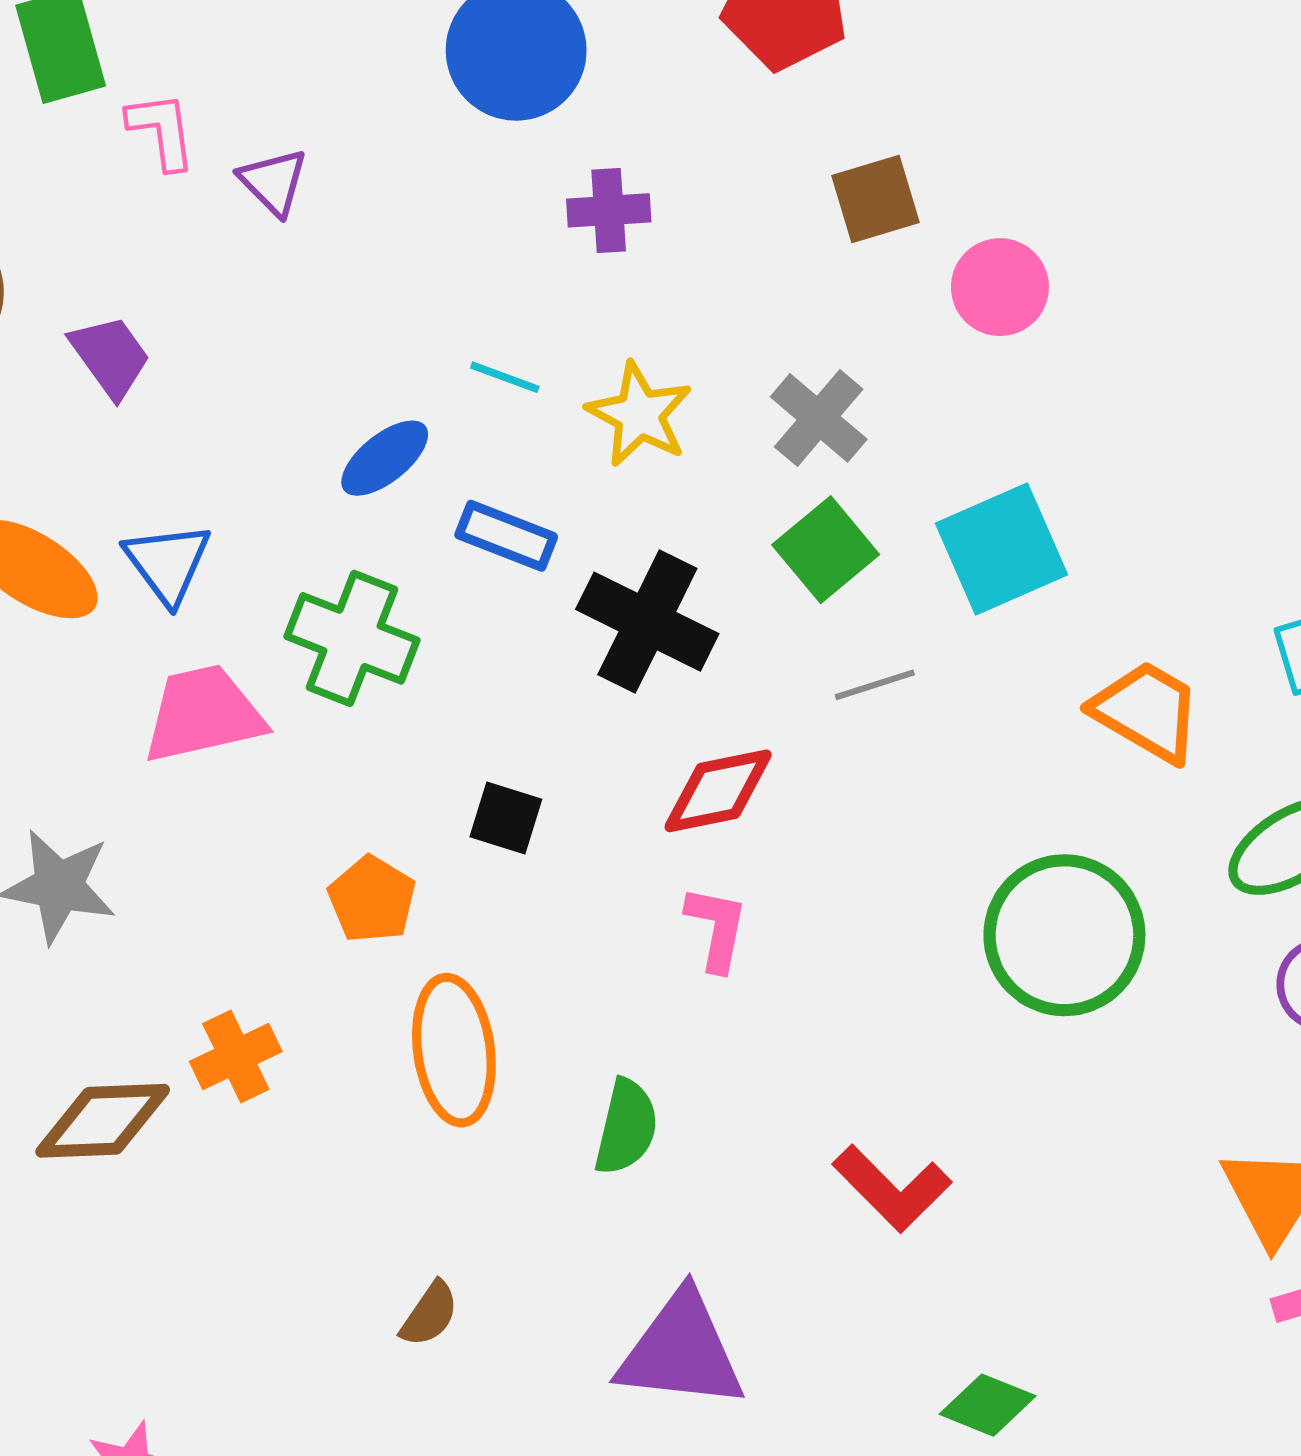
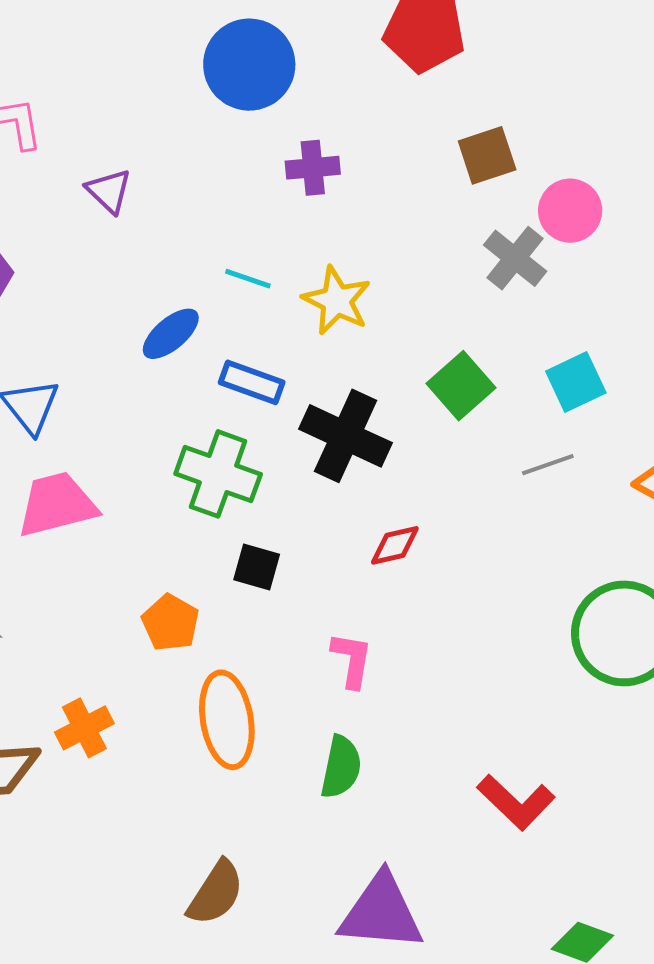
purple triangle: (273, 182) -> (109, 191), moved
gray cross: (819, 418) -> (515, 258), moved
cyan square: (1001, 549) -> (576, 382), size x0.7
green cross: (352, 638) -> (218, 474), moved
gray line: (875, 685) -> (548, 465), moved
red diamond: (718, 791) -> (395, 545), size x0.7
pink L-shape: (717, 928) -> (352, 660), moved
brown semicircle: (429, 1314) -> (216, 893), size x1.5

